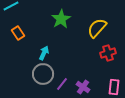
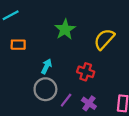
orange rectangle: (18, 33) -> (18, 45), turned -56
red cross: (108, 53) -> (86, 72), moved, turned 35

